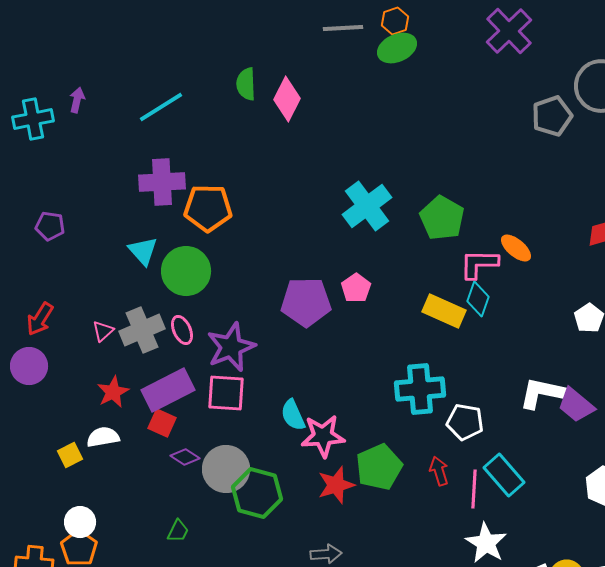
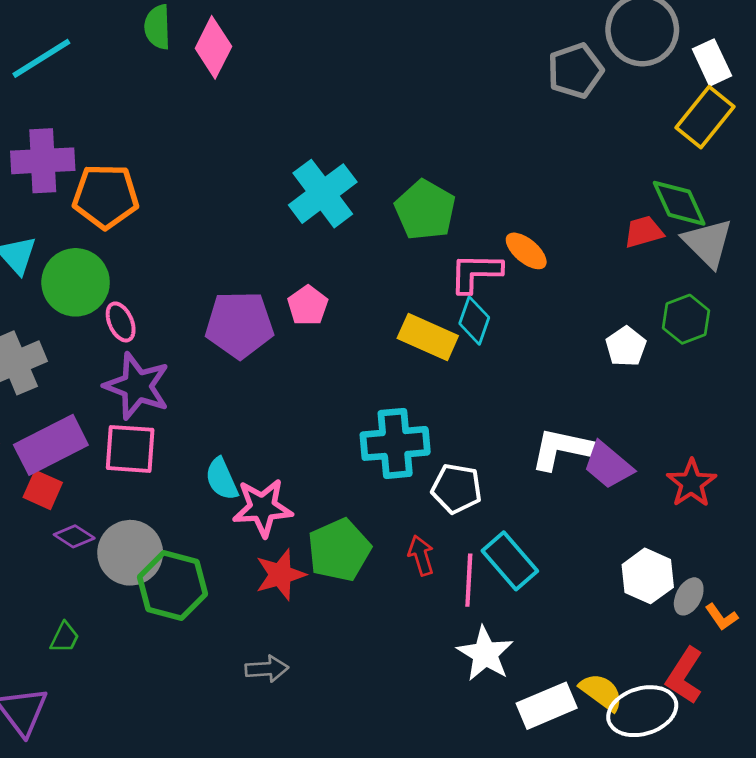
pink ellipse: (182, 330) -> (121, 322), moved
purple star: (231, 347) -> (137, 386), turned -30

